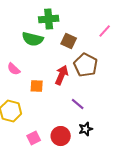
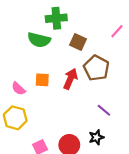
pink semicircle: (14, 69) -> (18, 89), moved
orange square: (37, 86) -> (42, 80), moved
purple line: (78, 104) -> (104, 110), moved

